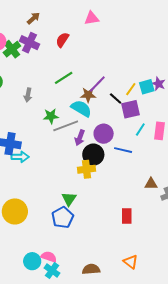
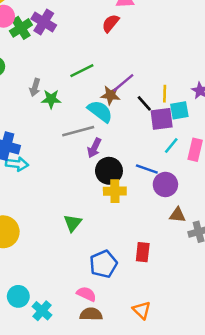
red semicircle: (62, 40) -> (111, 23), moved
cyan square: (147, 87) -> (179, 110), moved
yellow line: (131, 89) -> (165, 94), turned -40
green star: (51, 116) -> (51, 99), moved
purple circle: (104, 134) -> (165, 184), moved
yellow cross: (87, 169) -> (115, 191), moved
blue pentagon: (63, 217) -> (103, 264), moved
pink semicircle: (49, 257) -> (86, 294), moved

